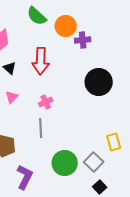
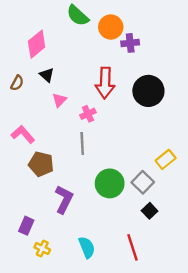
red arrow: (41, 61) -> (105, 83), moved
pink triangle: (12, 97) -> (59, 100), moved
yellow rectangle: (114, 142) -> (166, 159), turned 66

